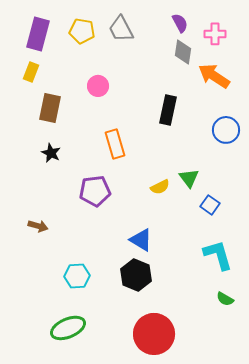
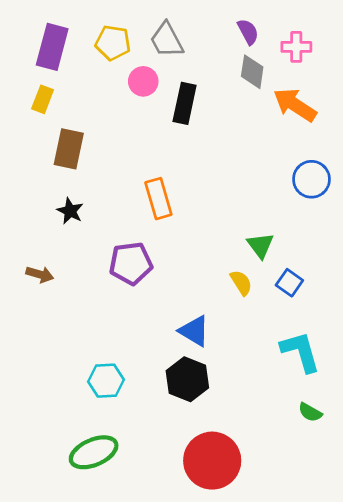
pink circle: (98, 86) -> (143, 81), moved
black rectangle: (168, 110) -> (185, 103), moved
yellow semicircle: (160, 187) -> (241, 283), moved, turned -96
brown arrow: (38, 226) -> (40, 274), moved

